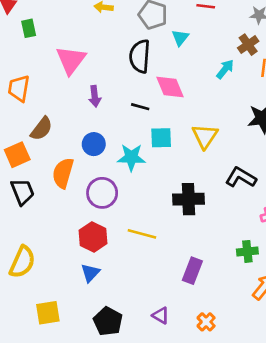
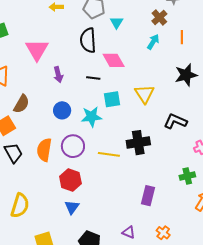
brown cross: (248, 45) -> (159, 17), moved
orange semicircle: (63, 173) -> (44, 150), moved
yellow line: (142, 234) -> (109, 154), moved

